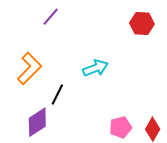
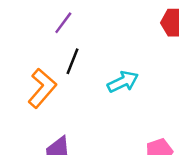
black line: (57, 94) -> (73, 61), moved

